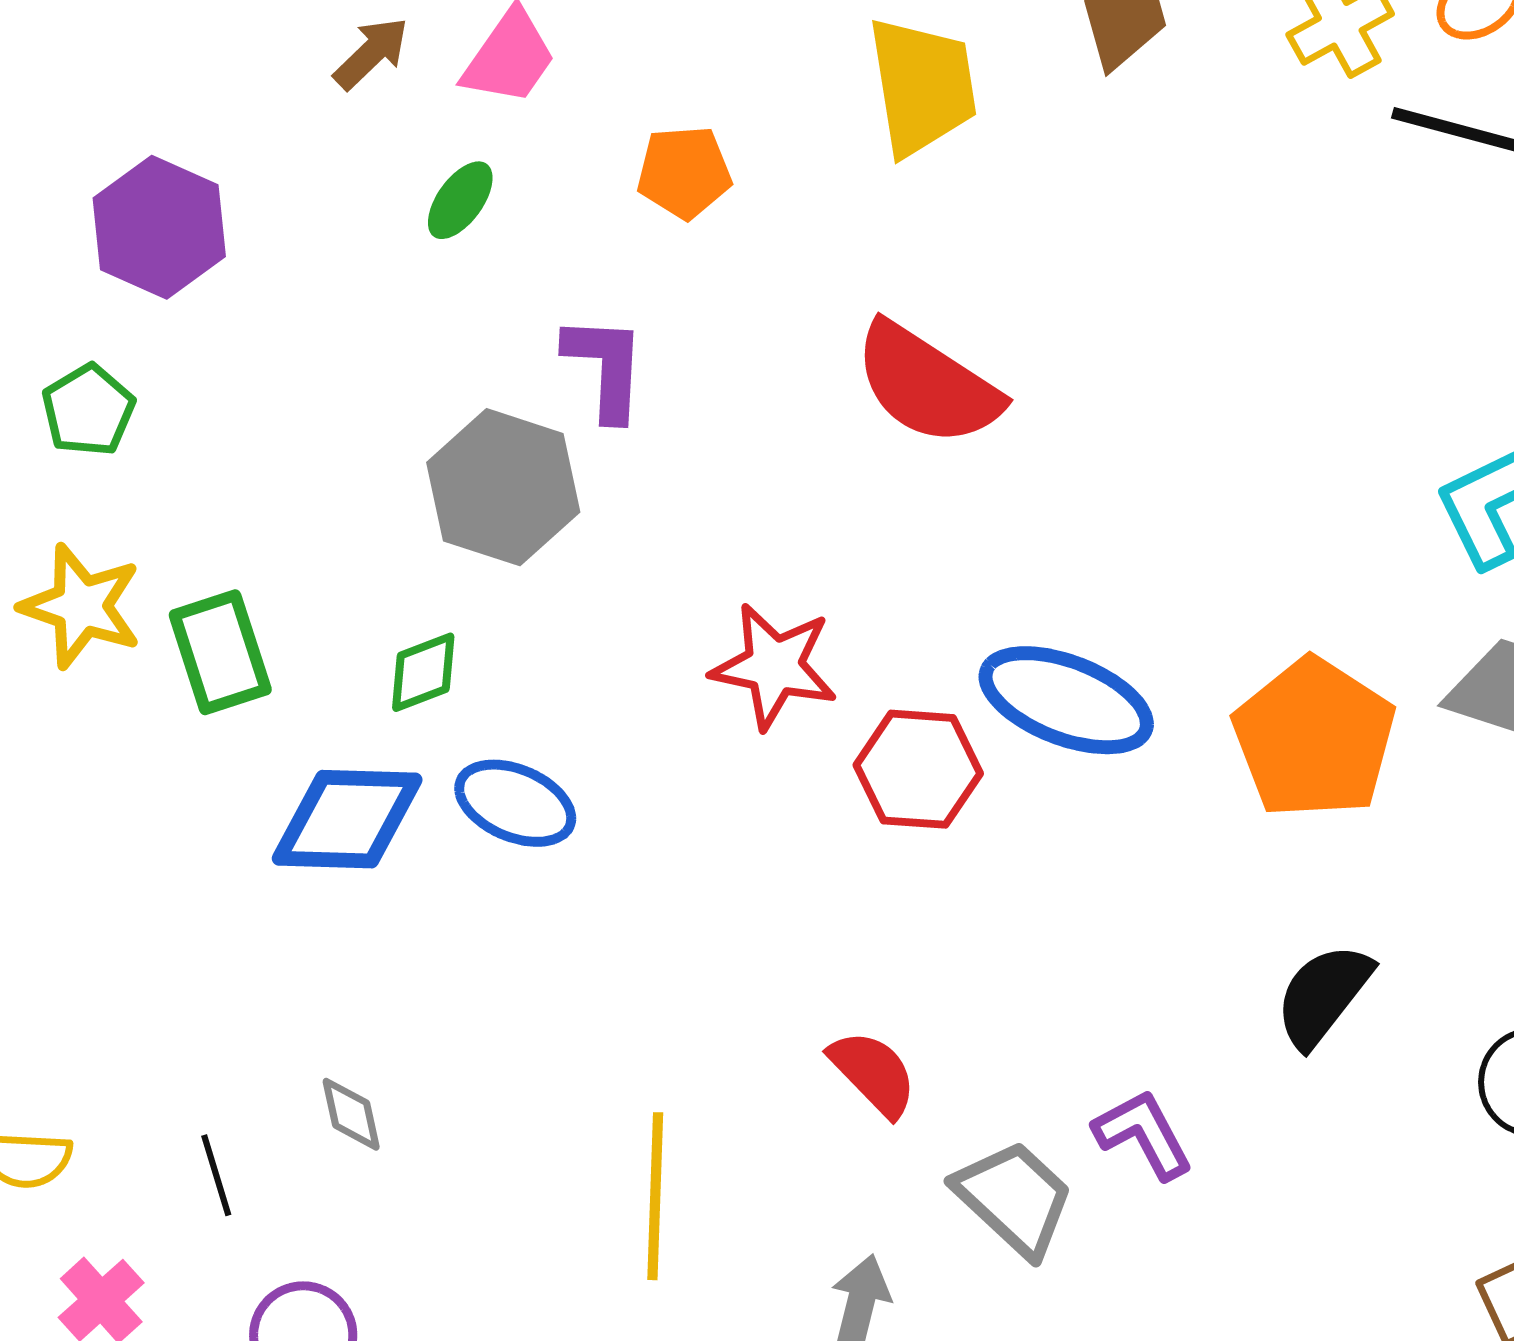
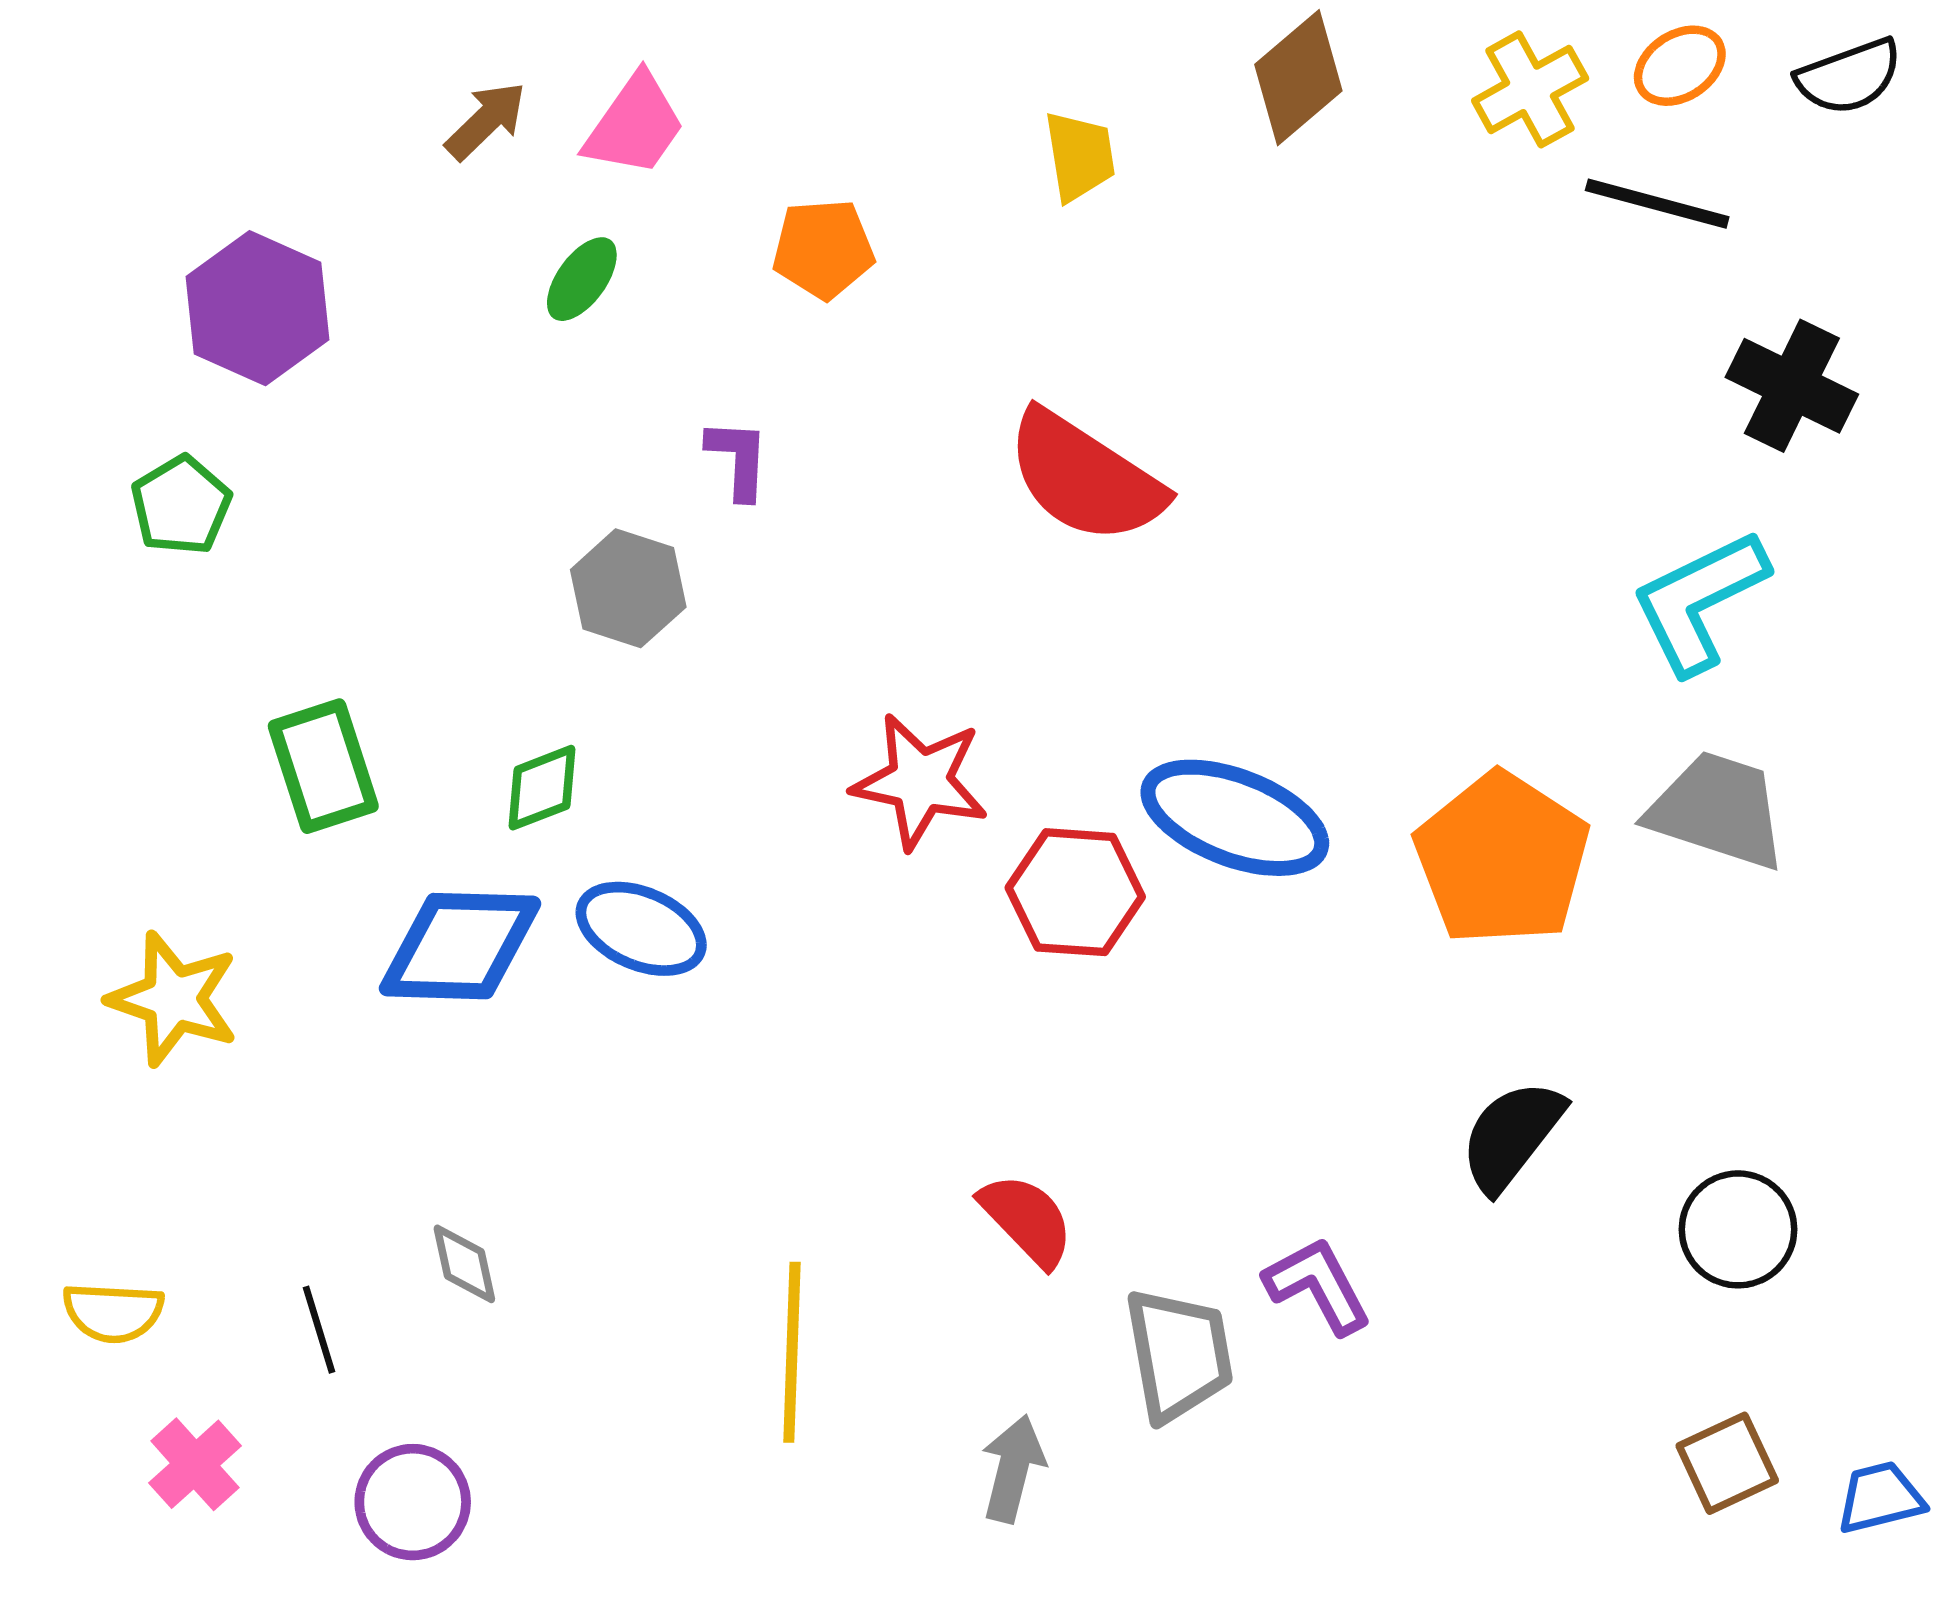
yellow trapezoid: (922, 86) -> (1080, 156), size x0.6
purple L-shape: (605, 367) -> (738, 459), size x0.7
gray hexagon: (503, 487) -> (628, 588), size x0.7
yellow star: (81, 606) -> (173, 999), moved
gray trapezoid: (1014, 1198) -> (1179, 1354), turned 37

